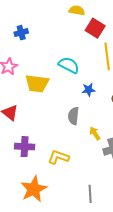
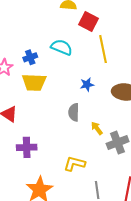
blue cross: (21, 33) -> (30, 57), moved
cyan semicircle: (69, 65) -> (62, 47), moved
yellow L-shape: (58, 157) -> (74, 164), moved

